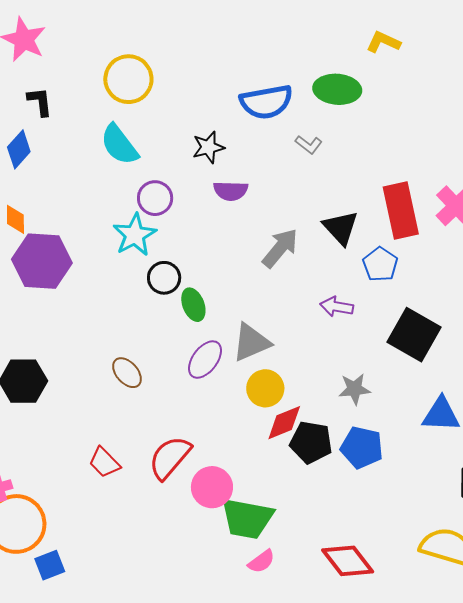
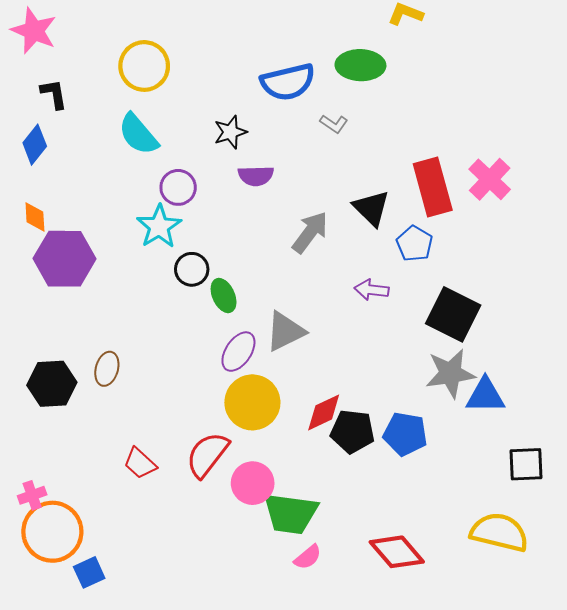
brown ellipse: (127, 373) -> (107, 369), moved, turned 60
yellow circle: (265, 388) -> (252, 402), moved, size x1.4
gray star: (354, 389) -> (450, 373), moved, size x1.5

